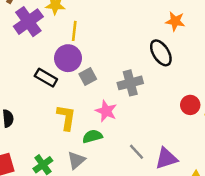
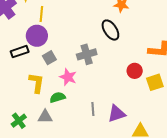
gray square: (88, 76) -> (49, 58), moved
black rectangle: (46, 78) -> (20, 52), turned -48
gray line: (137, 152) -> (93, 109), turned 40
gray triangle: (76, 160) -> (45, 117), turned 42

